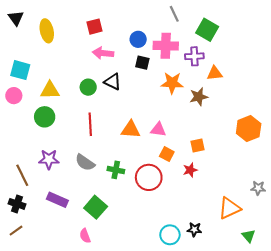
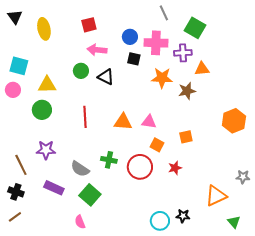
green circle: (88, 87) -> (81, 71), moved
gray semicircle: (85, 163) -> (80, 169), moved
red star: (190, 170) -> (175, 168), moved

